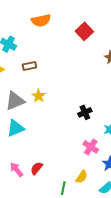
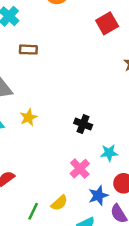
yellow star: (39, 96) -> (28, 117), moved
black cross: (85, 112) -> (83, 124), turned 32

